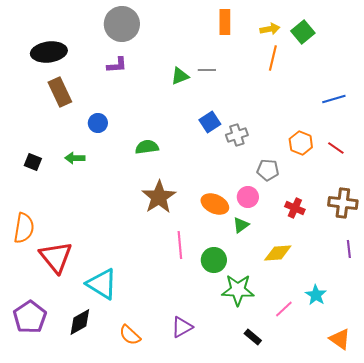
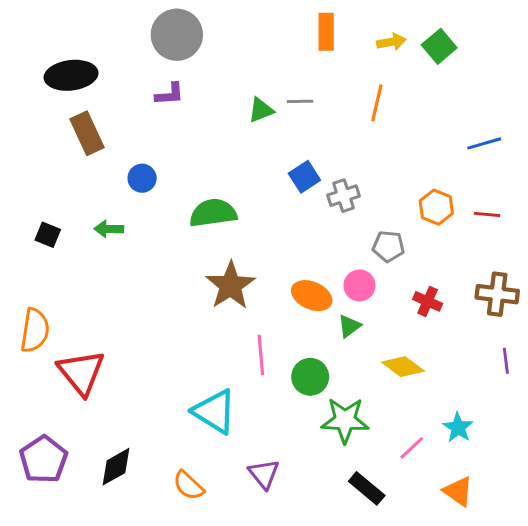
orange line: (273, 58) -> (377, 103), moved
green semicircle: (147, 147) -> (213, 213), size x1.4
red line: (336, 148) -> (487, 214), turned -30
yellow diamond: (278, 253) -> (403, 367), turned 40
cyan triangle: (102, 284) -> (215, 412), moved
purple triangle: (182, 327) -> (264, 474), turned -40
black rectangle: (253, 337) -> (367, 488), size x1.4
orange triangle: (340, 339) -> (458, 491), moved

